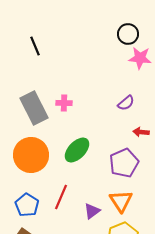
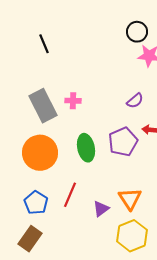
green ellipse: (77, 150) -> (86, 148), turned -56
purple pentagon: (124, 163) -> (123, 142), moved

